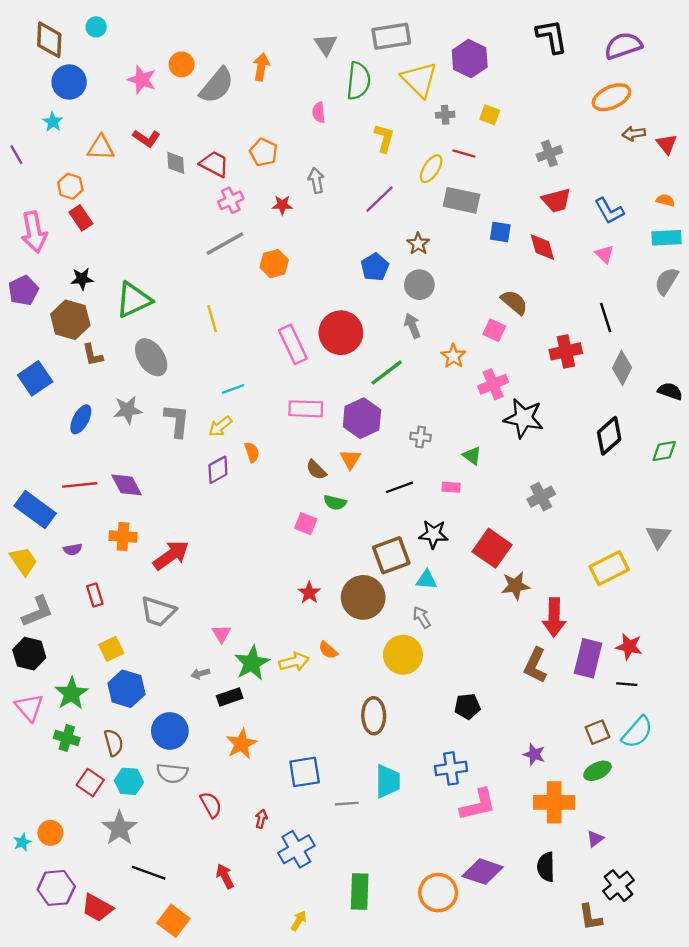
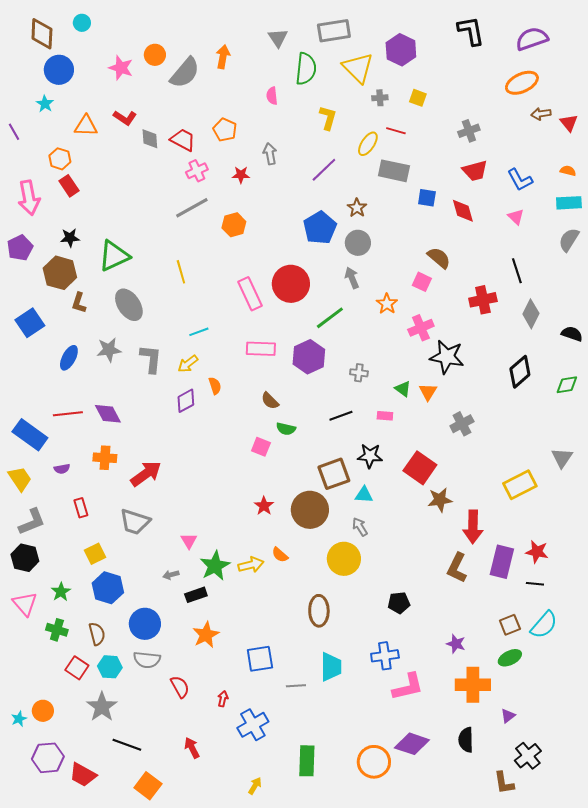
blue pentagon: (375, 267) -> (320, 228), size x1.4
brown L-shape: (93, 355) -> (79, 303), turned 30
orange triangle: (350, 459) -> (428, 392), moved
green star: (71, 693) -> (61, 592), size x0.7

